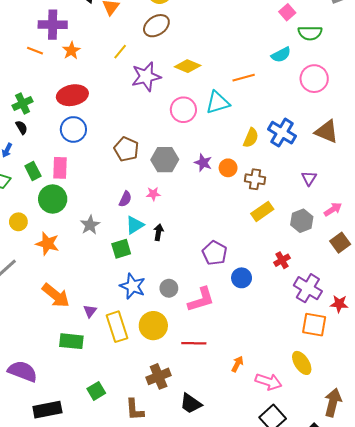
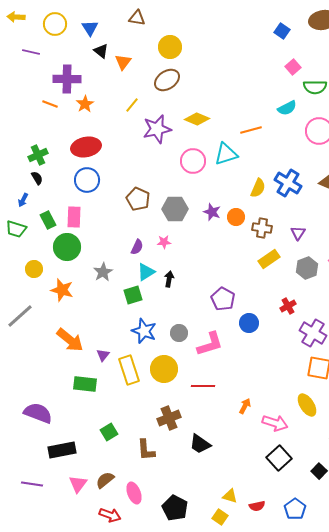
purple triangle: (309, 178) -> (298, 233), moved

